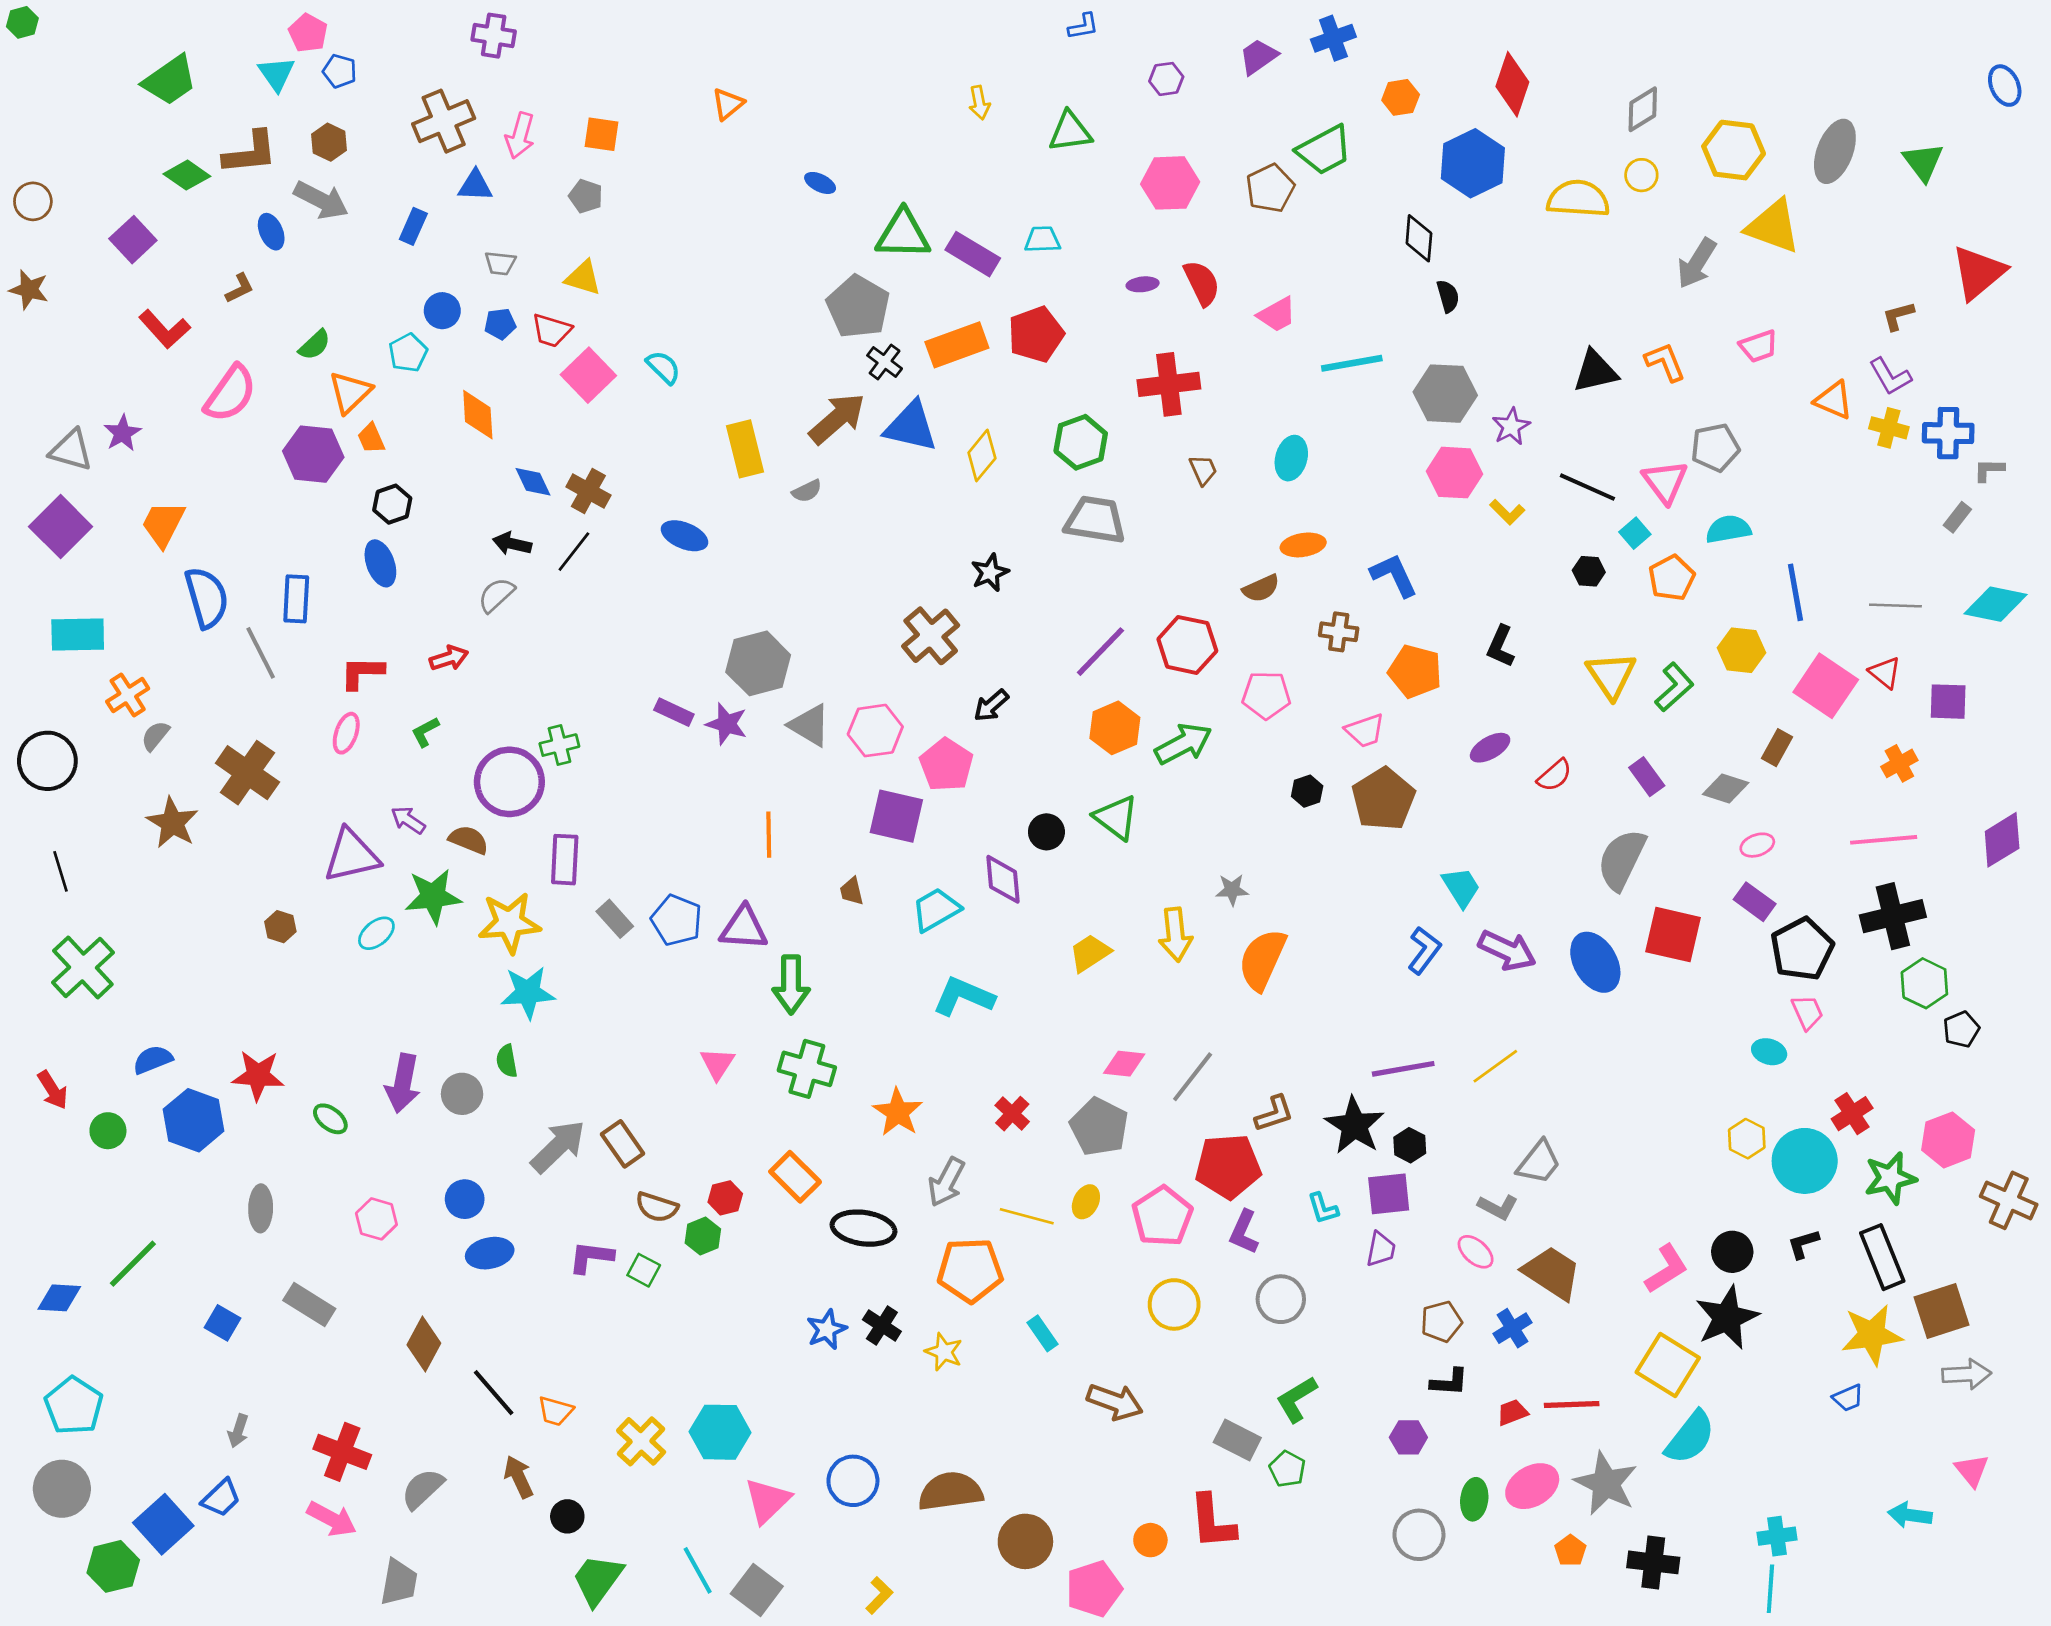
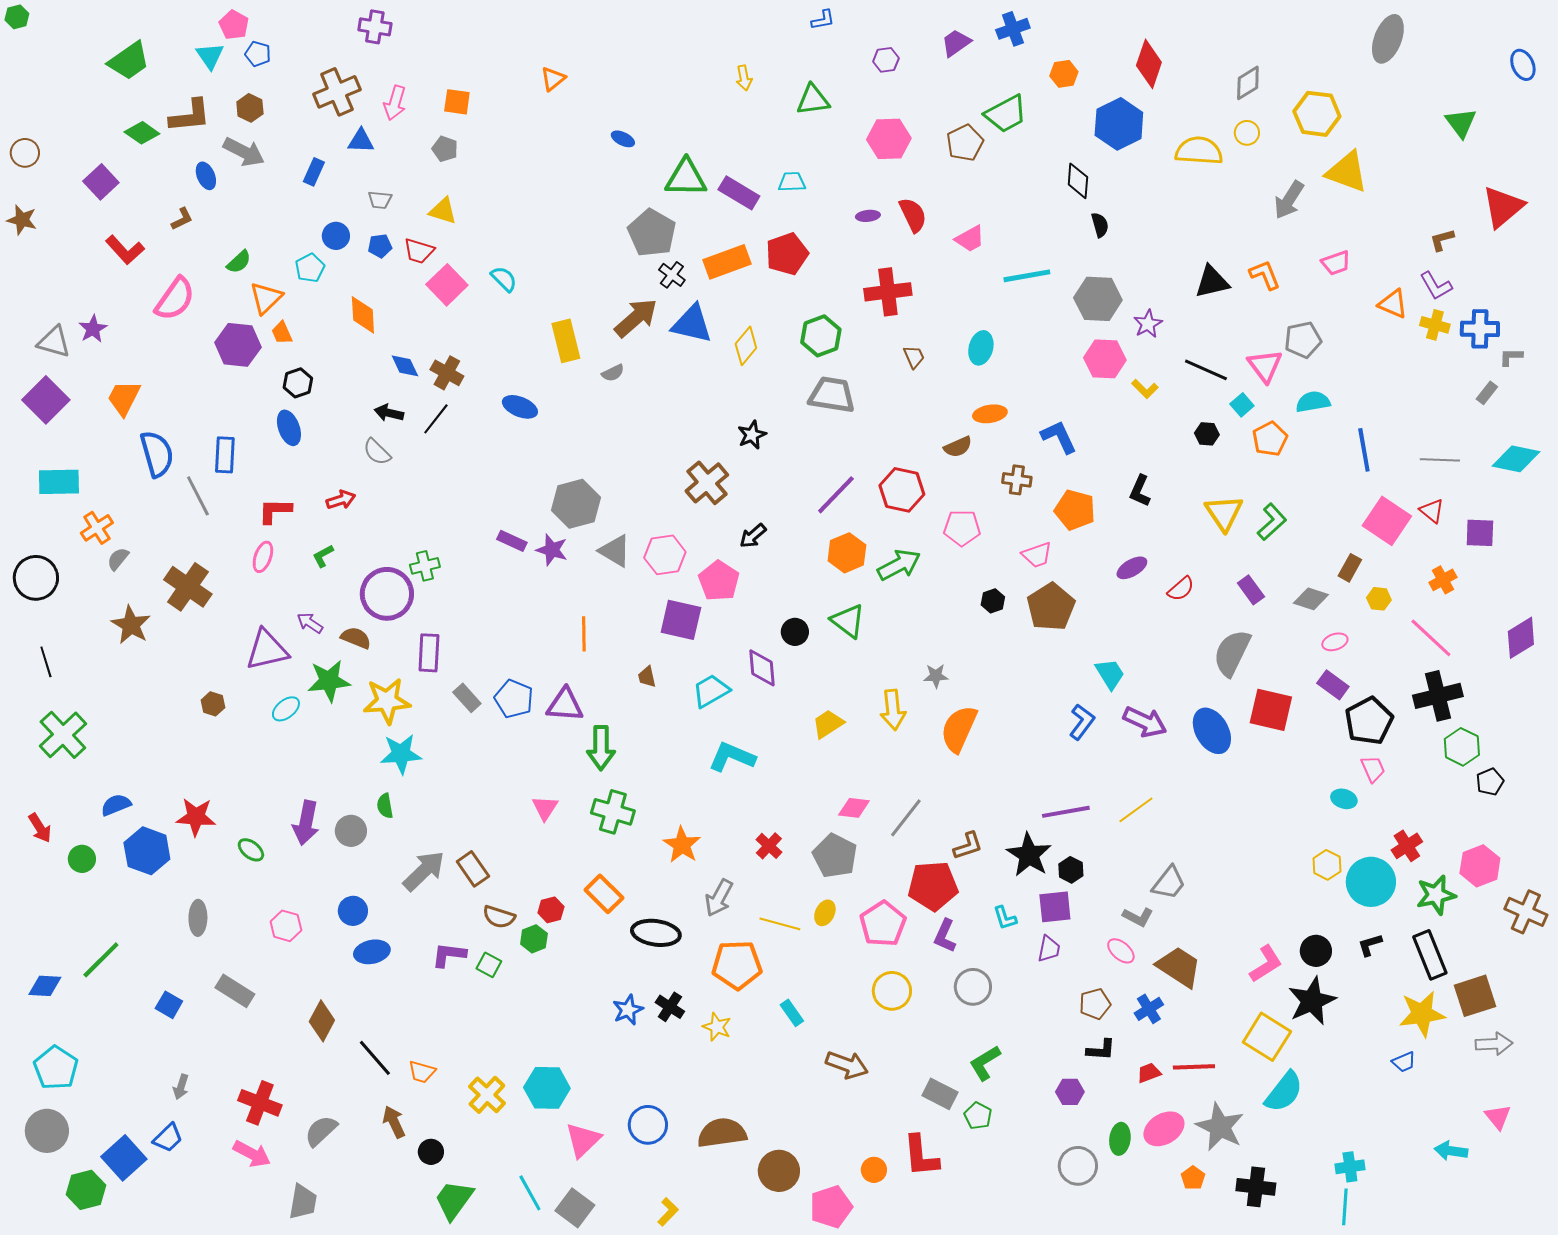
gray ellipse: (1835, 151) -> (1388, 39), moved
gray semicircle: (496, 595) -> (377, 452), turned -92
yellow hexagon: (1741, 650) -> (1379, 599), moved, size x0.7
pink line: (1884, 840) -> (1431, 638), turned 48

